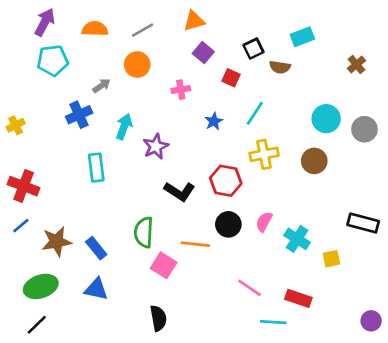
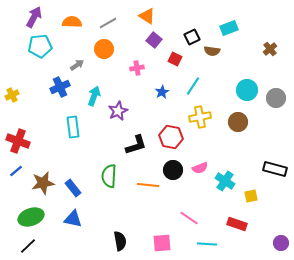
orange triangle: (194, 21) -> (147, 16), turned 48
black L-shape: (179, 191) -> (136, 145), turned -50
pink semicircle: (264, 222) -> (200, 168), turned -140
pink square: (164, 265) -> (162, 243), moved, turned -36
red rectangle: (298, 298) -> (237, 224), moved

